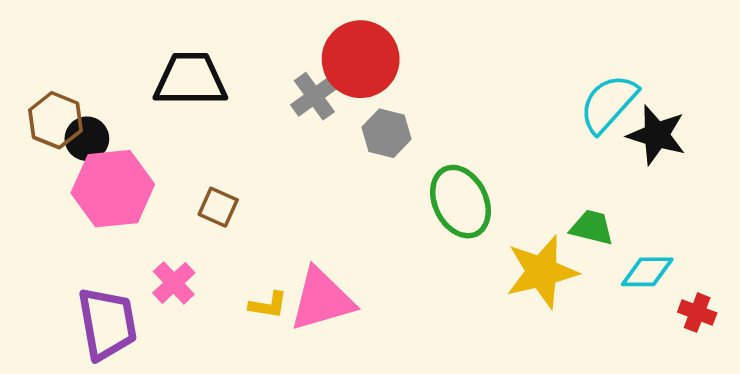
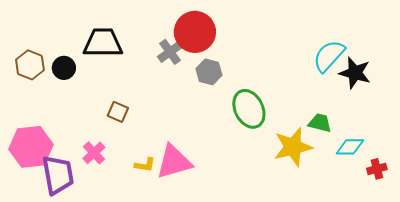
black circle: (87, 139) -> (64, 68), moved
pink hexagon: (113, 189) -> (31, 147), moved
red cross: (697, 313) -> (377, 169), turned -36

